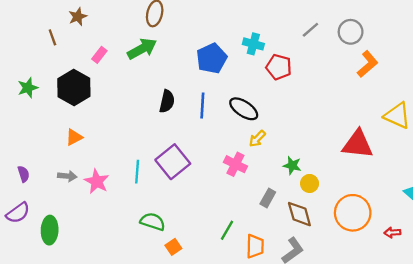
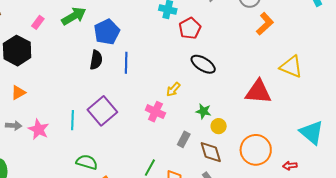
blue pentagon: (212, 58) -> (107, 32), moved
red pentagon: (279, 67) -> (190, 28), turned 30
black ellipse: (244, 109) -> (203, 64), moved

